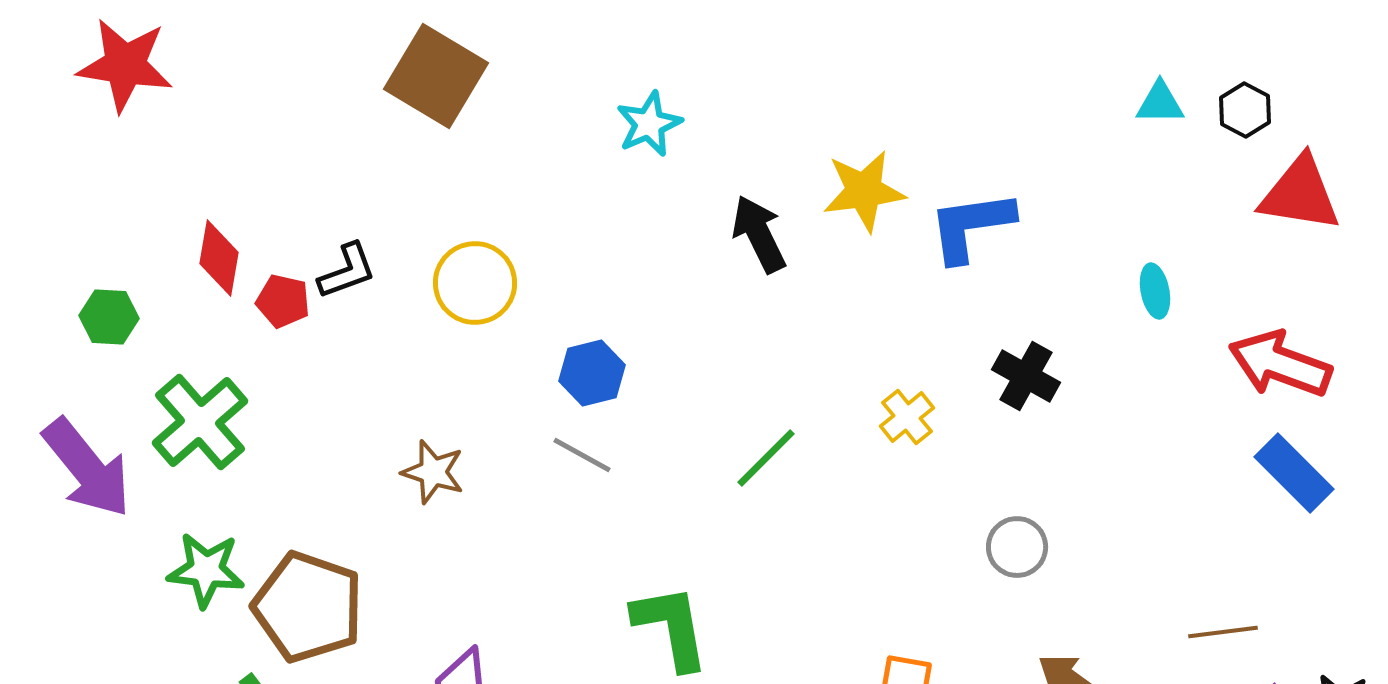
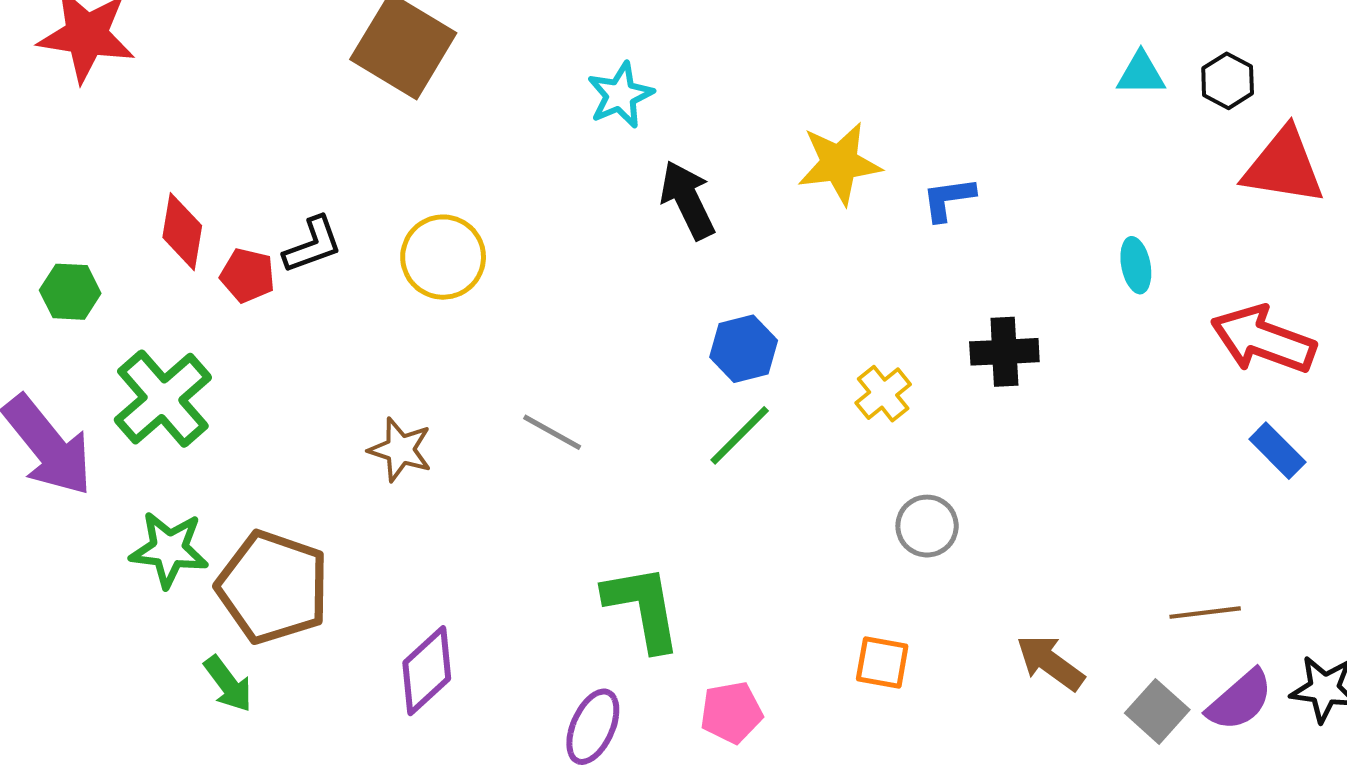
blue L-shape: (971, 226) -> (948, 199), size x0.6
black arrow: (759, 234) -> (688, 200), moved
blue hexagon: (592, 373) -> (744, 349), moved
black cross: (1026, 376) -> (1004, 352), turned -32
blue rectangle: (1294, 473) -> (1277, 451), size x0.7
gray circle: (1017, 547) -> (927, 526), moved

